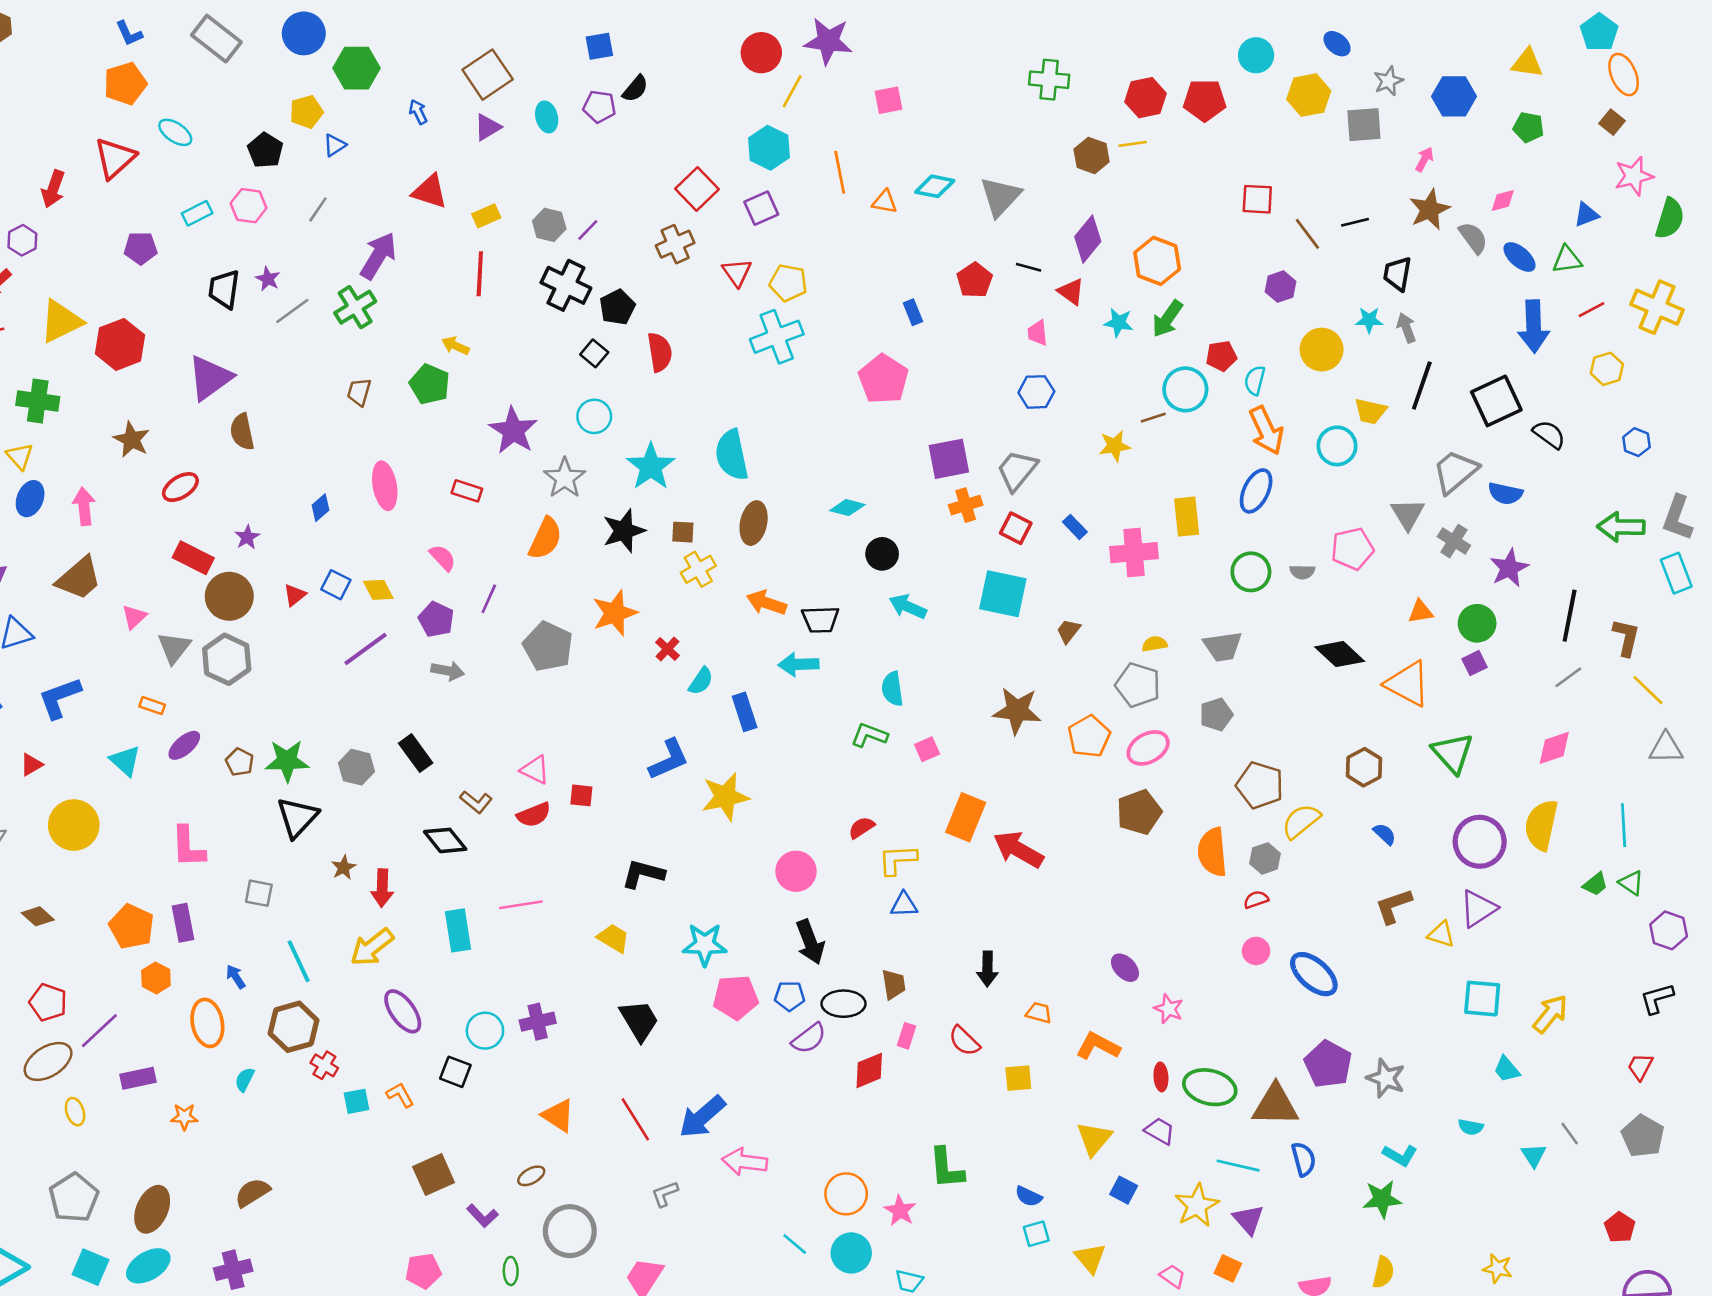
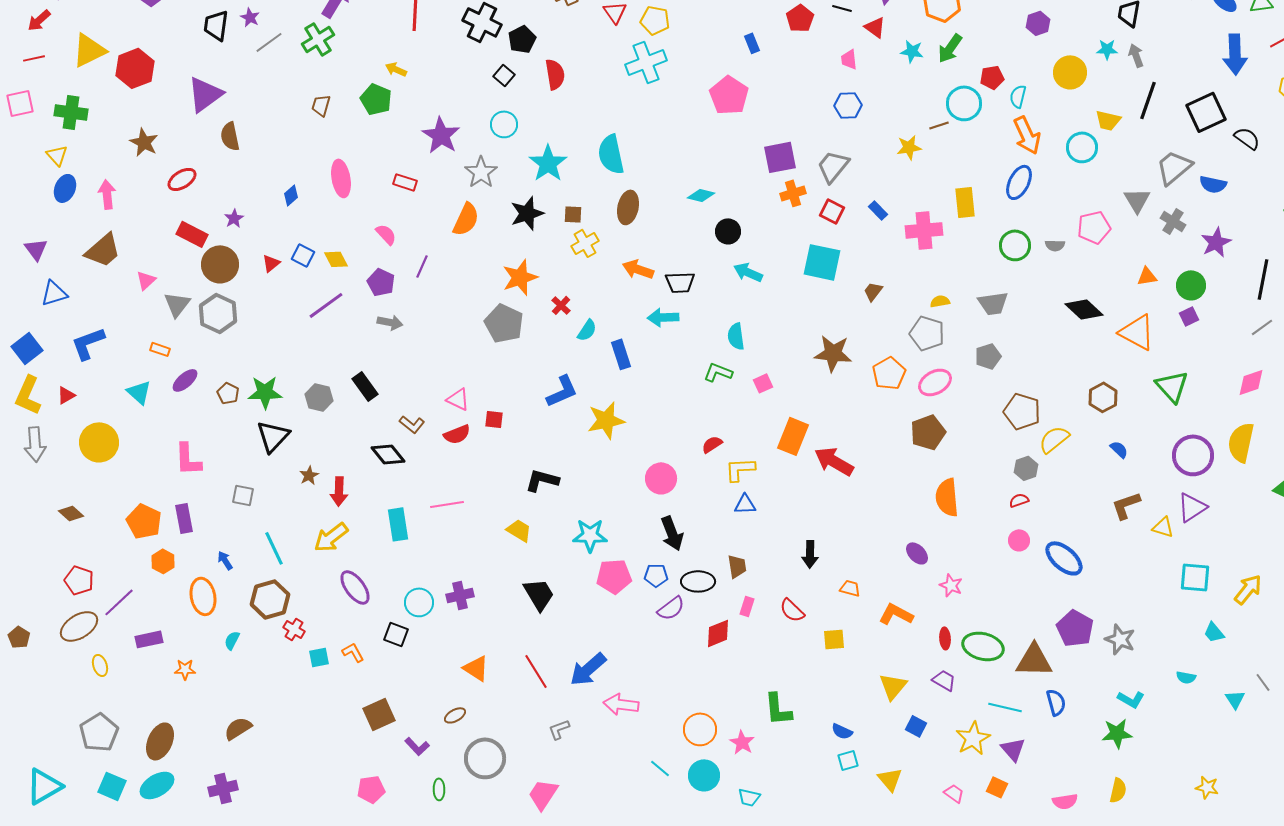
gray pentagon: (548, 646) -> (504, 323), moved
orange semicircle: (1212, 852) -> (947, 497), moved

